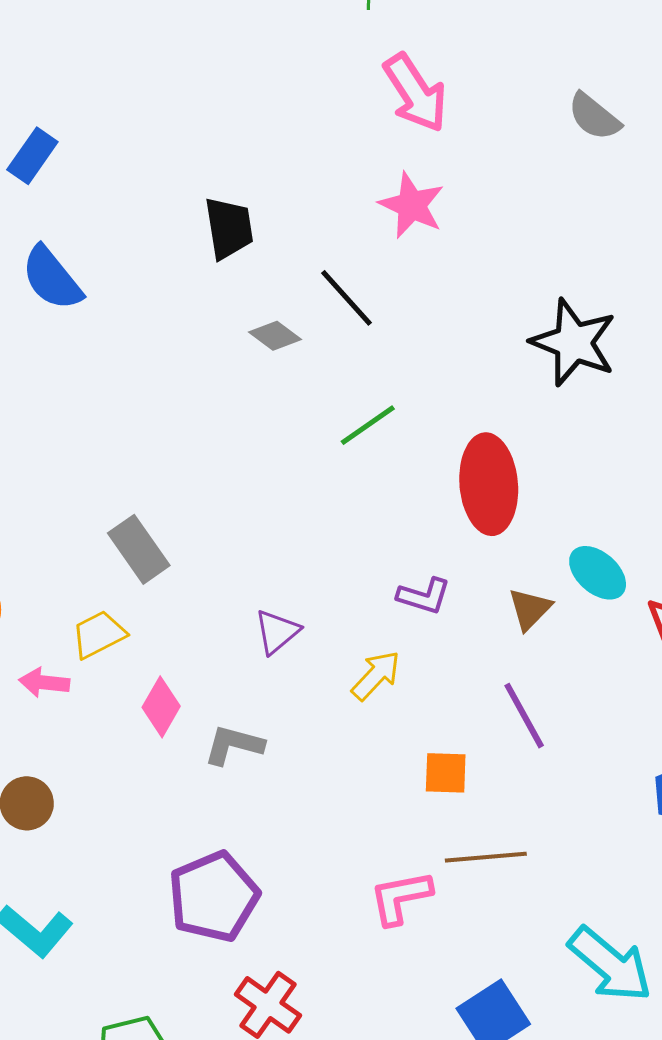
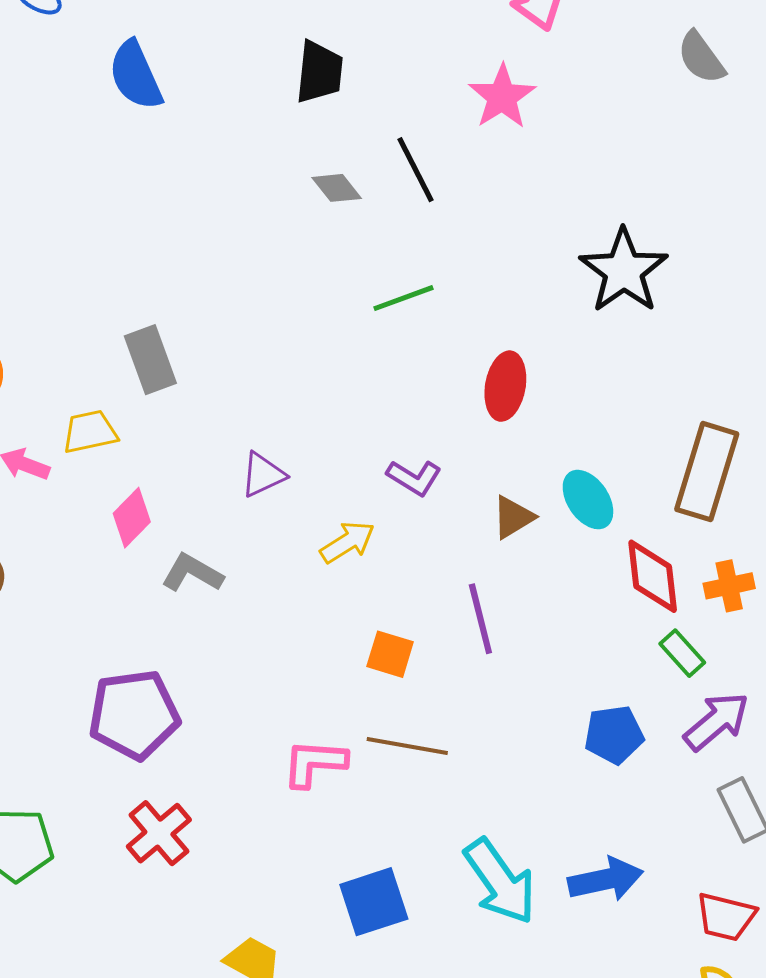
red ellipse: (489, 484) -> (505, 386), size x0.7

